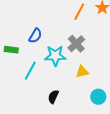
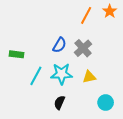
blue semicircle: (35, 36) -> (59, 45), moved
cyan star: (55, 56) -> (62, 74), moved

